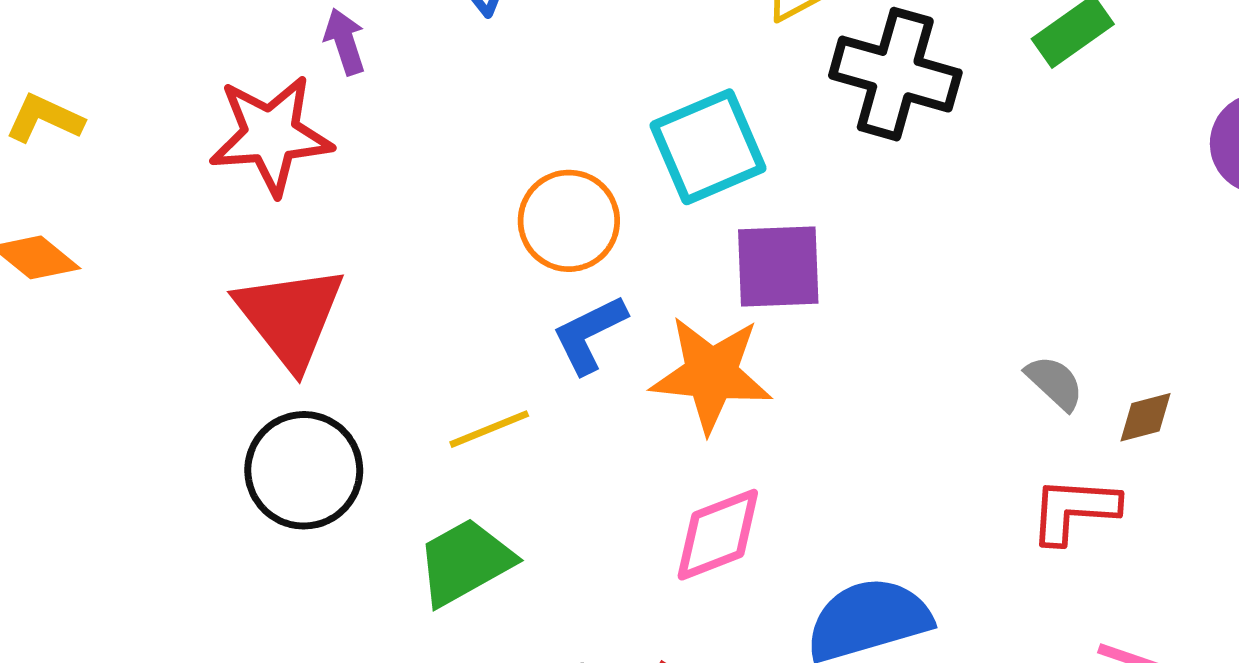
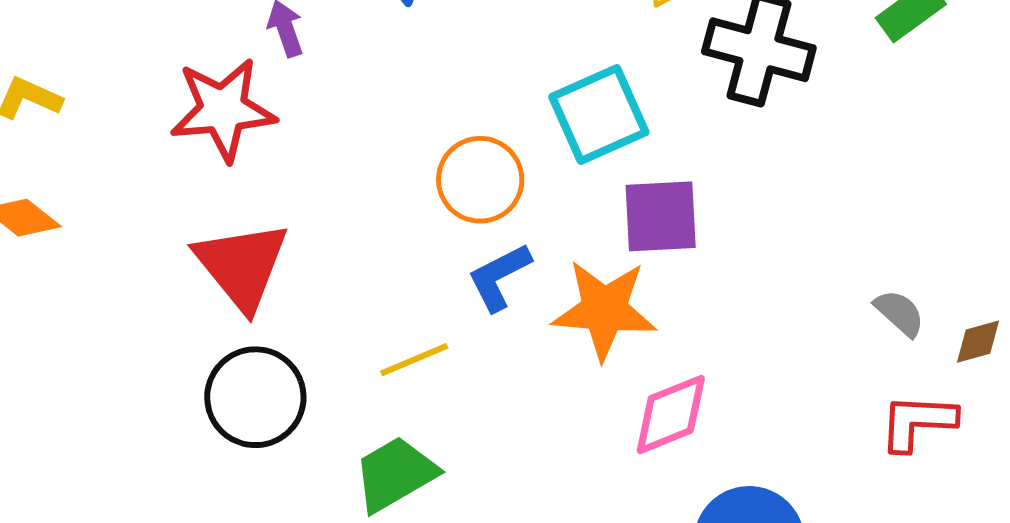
pink diamond: (718, 535) -> (671, 414), moved

